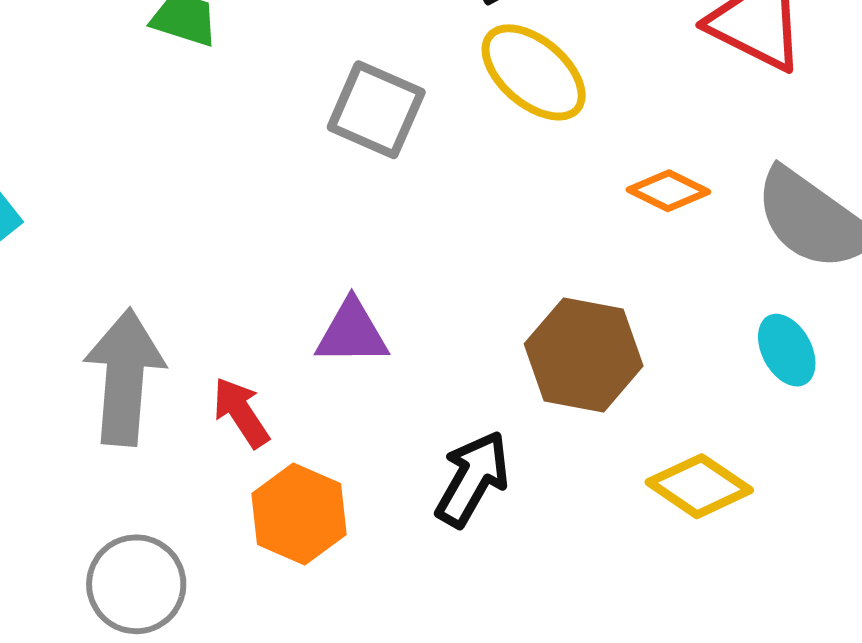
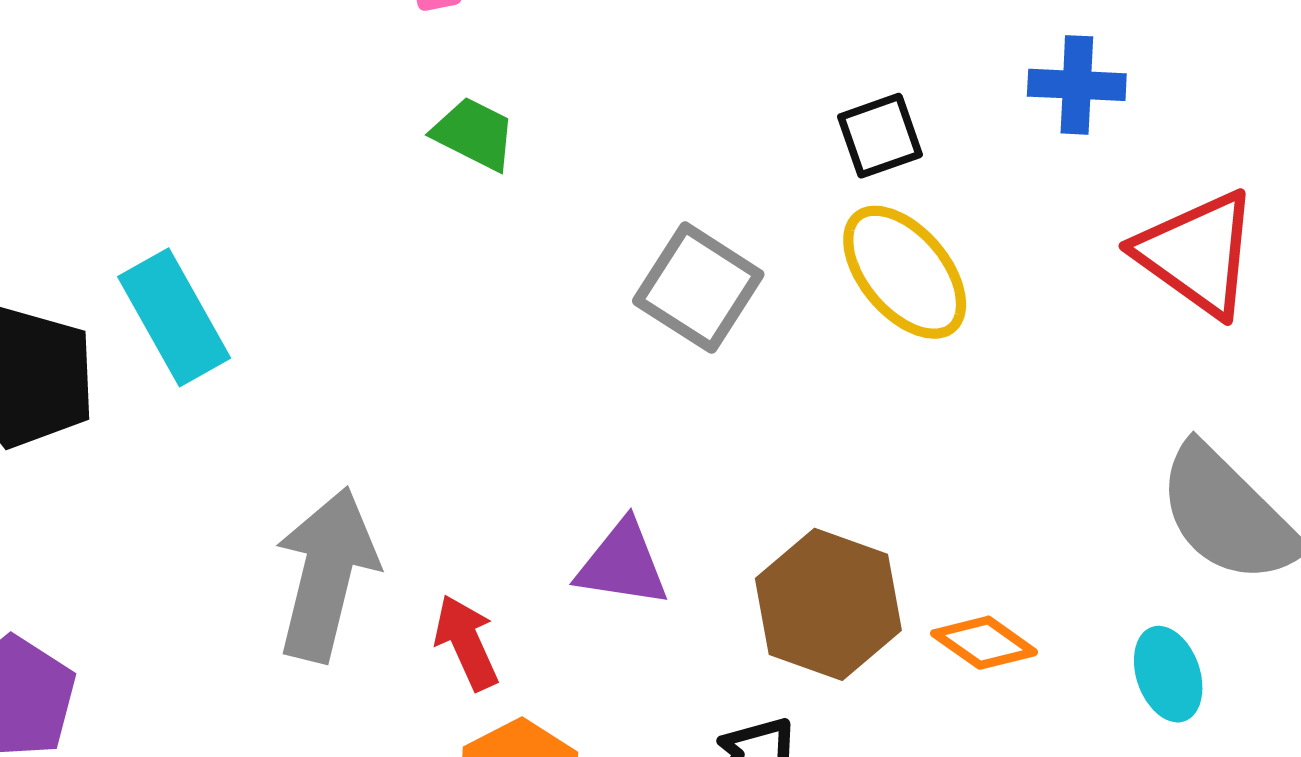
orange diamond: (668, 191) -> (984, 643), moved
brown hexagon: (584, 355) -> (828, 604), moved

